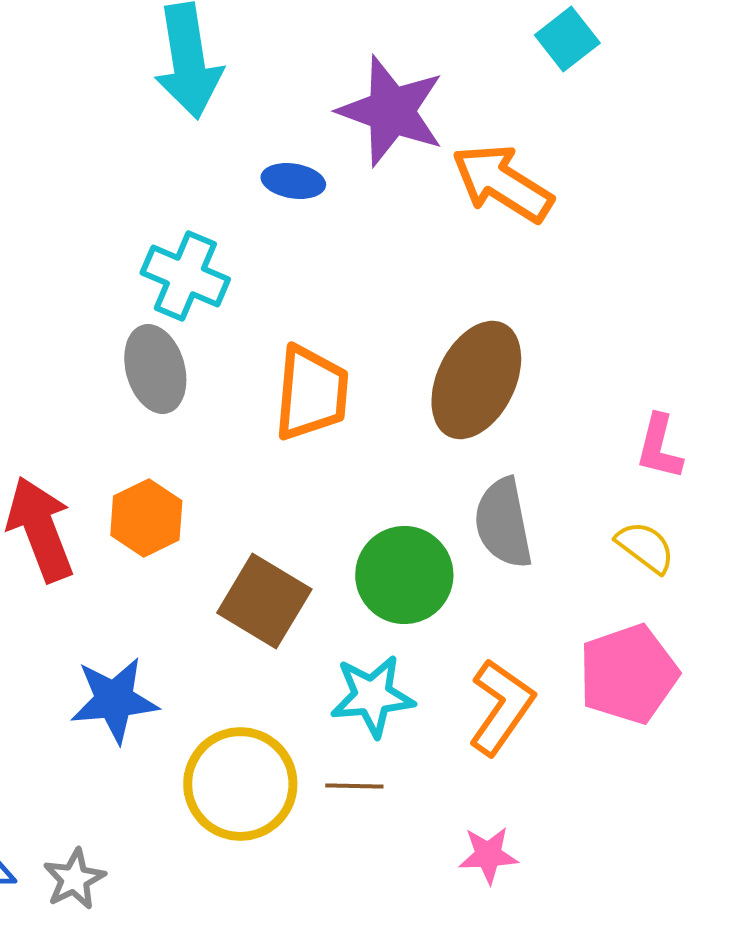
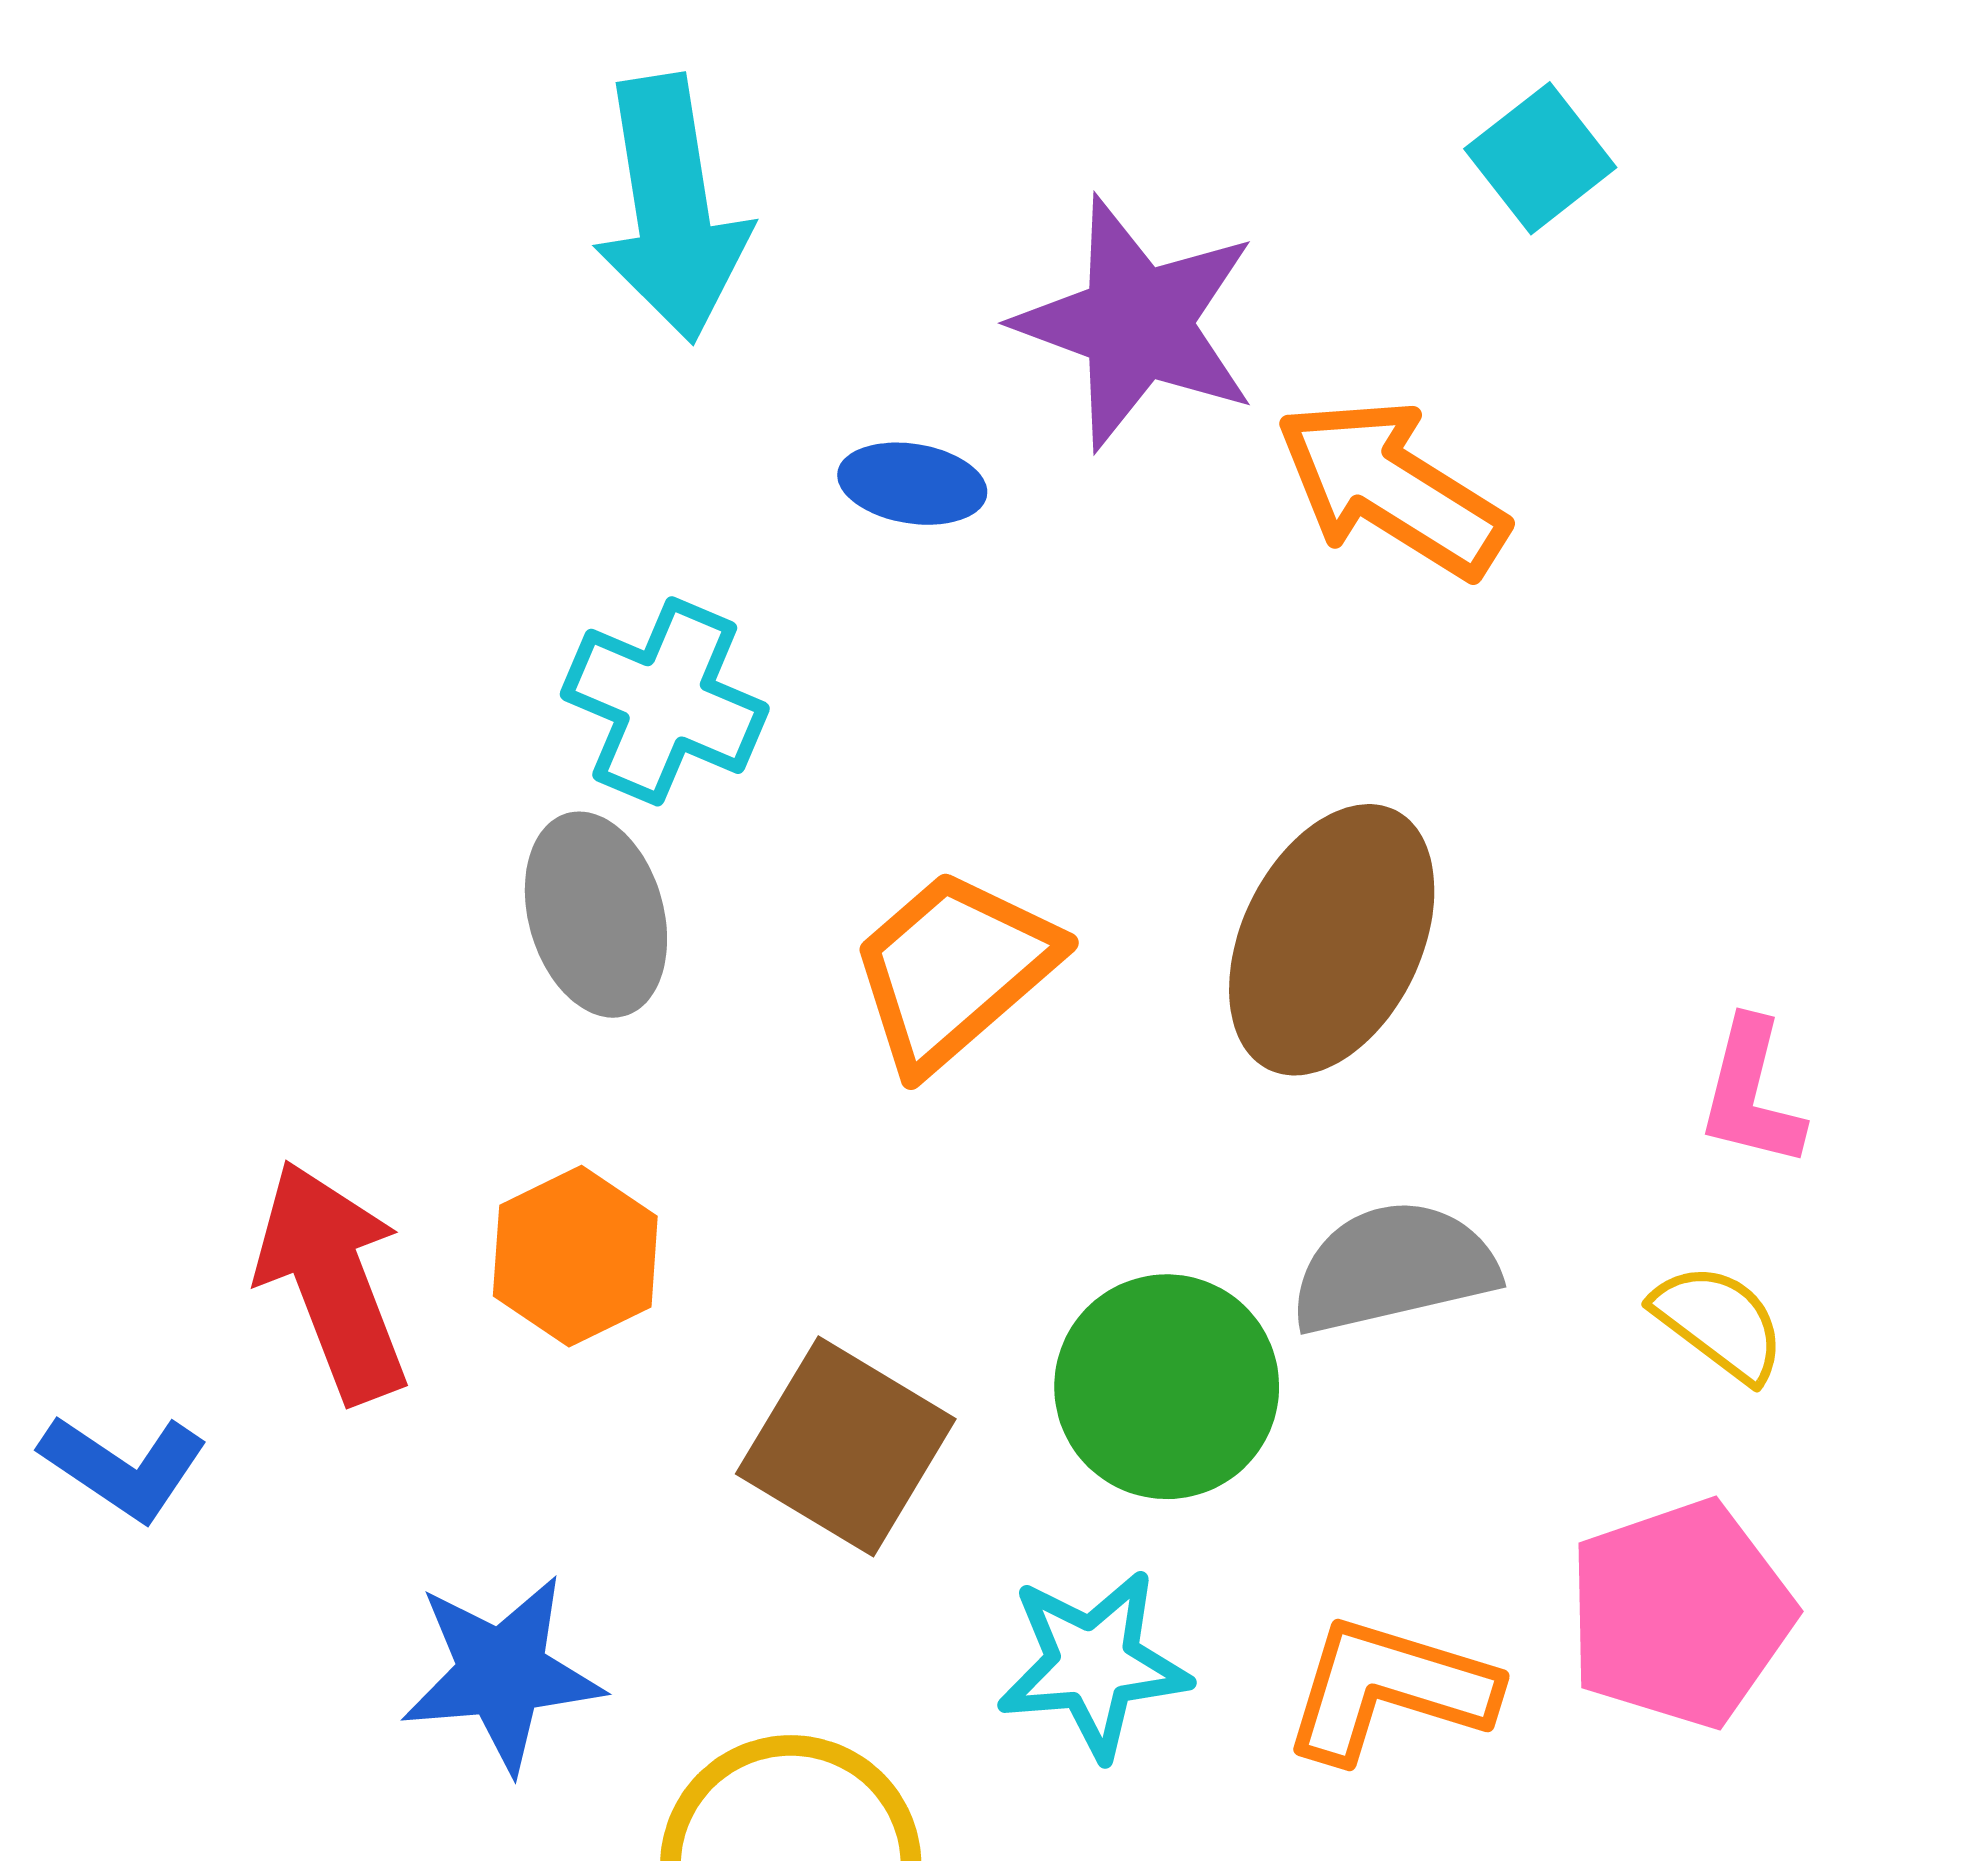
orange trapezoid: (311, 393) -> (954, 970), turned -136
gray semicircle: (503, 523) -> (1394, 1268), turned 88
orange L-shape: (501, 707) -> (1389, 1689), turned -108

